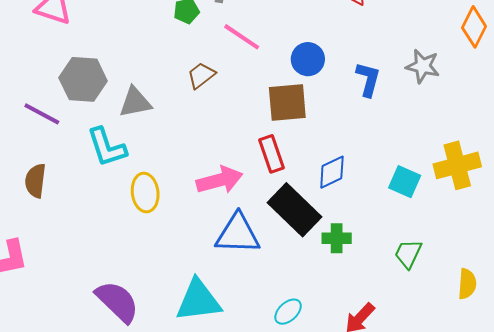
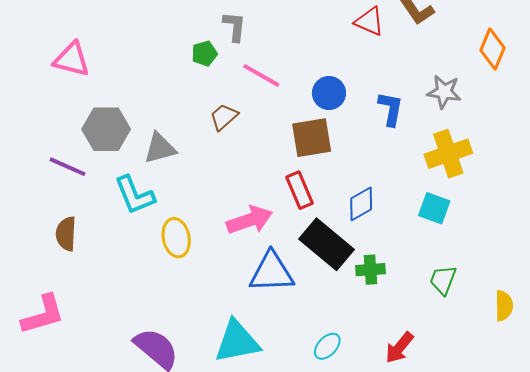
yellow cross: (457, 165) -> (448, 154), moved

